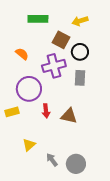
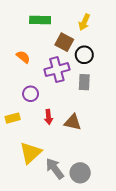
yellow arrow: (80, 21) -> (84, 22), turned -49
purple circle: (29, 89) -> (31, 94), size x0.6
yellow triangle: (29, 145) -> (31, 153), size x1.6
gray arrow: (52, 160) -> (55, 169), size x1.5

